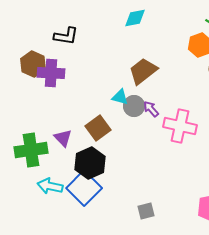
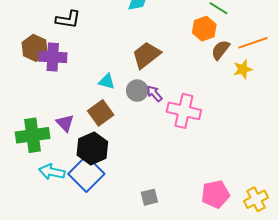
cyan triangle: (120, 97) -> (107, 81), moved

